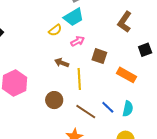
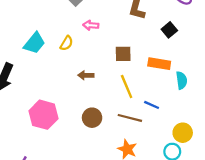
cyan trapezoid: (74, 17) -> (34, 43), moved
pink arrow: (78, 41) -> (91, 25), moved, turned -128
yellow line: (79, 79) -> (127, 86), moved
cyan semicircle: (128, 109) -> (182, 80), moved

